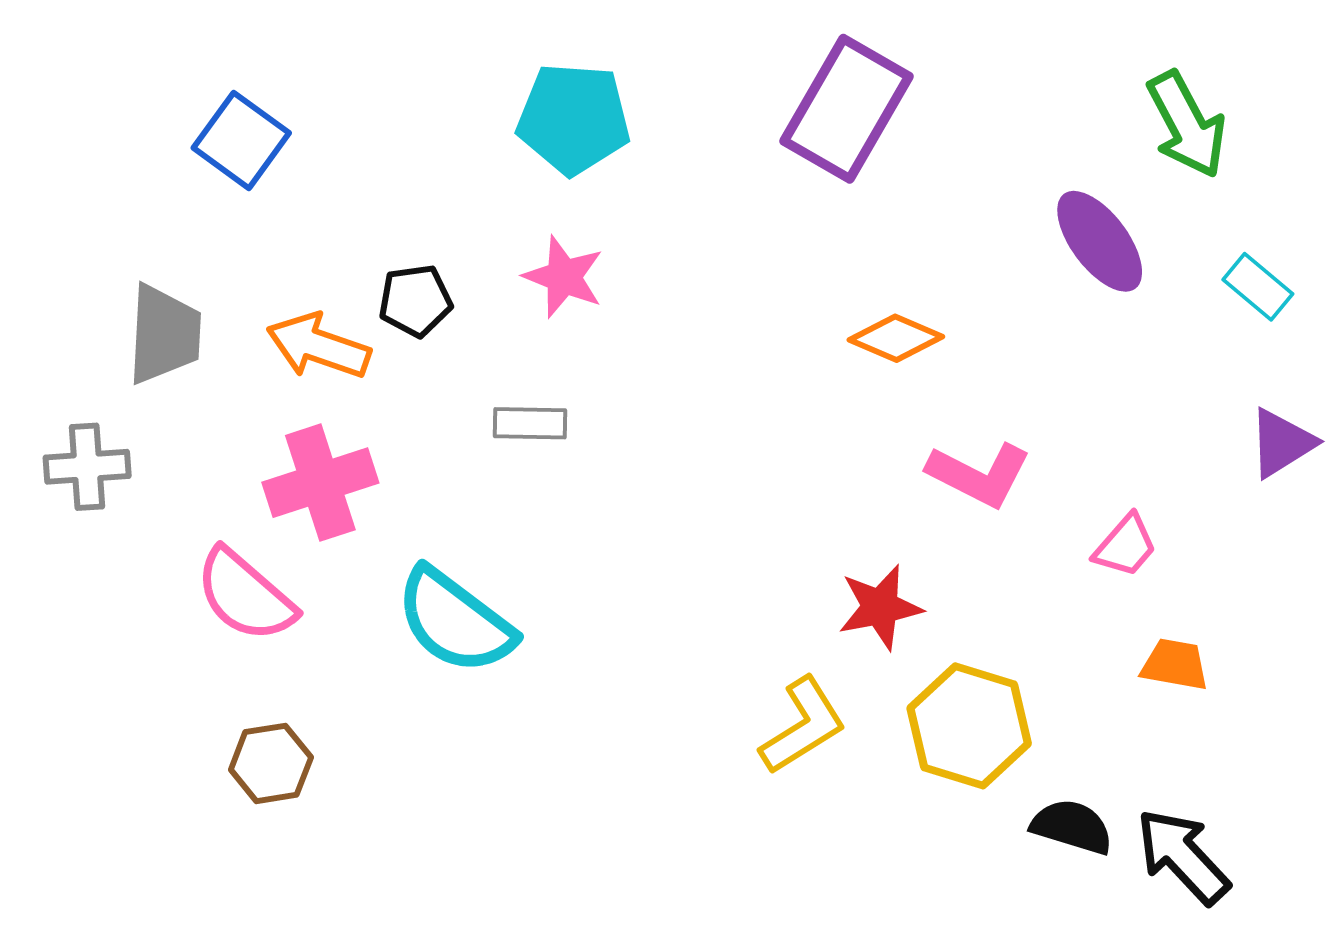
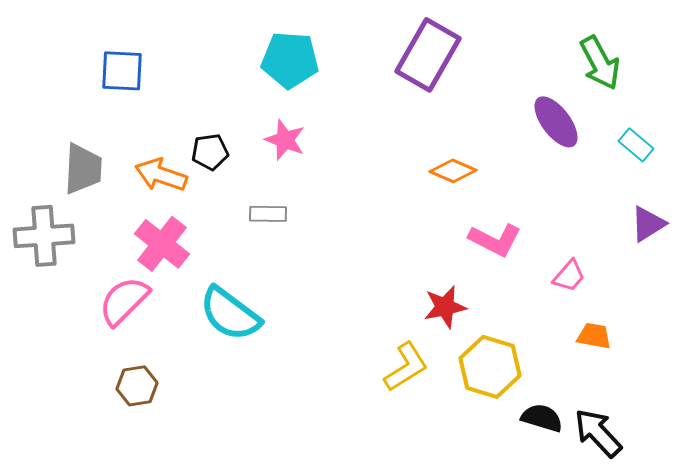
blue square: (241, 140) -> (122, 71), turned -33
gray cross: (87, 467) -> (44, 236), size x1.4
pink cross: (320, 483) -> (162, 244), turned -34
pink semicircle: (245, 595) -> (124, 301), turned 94

